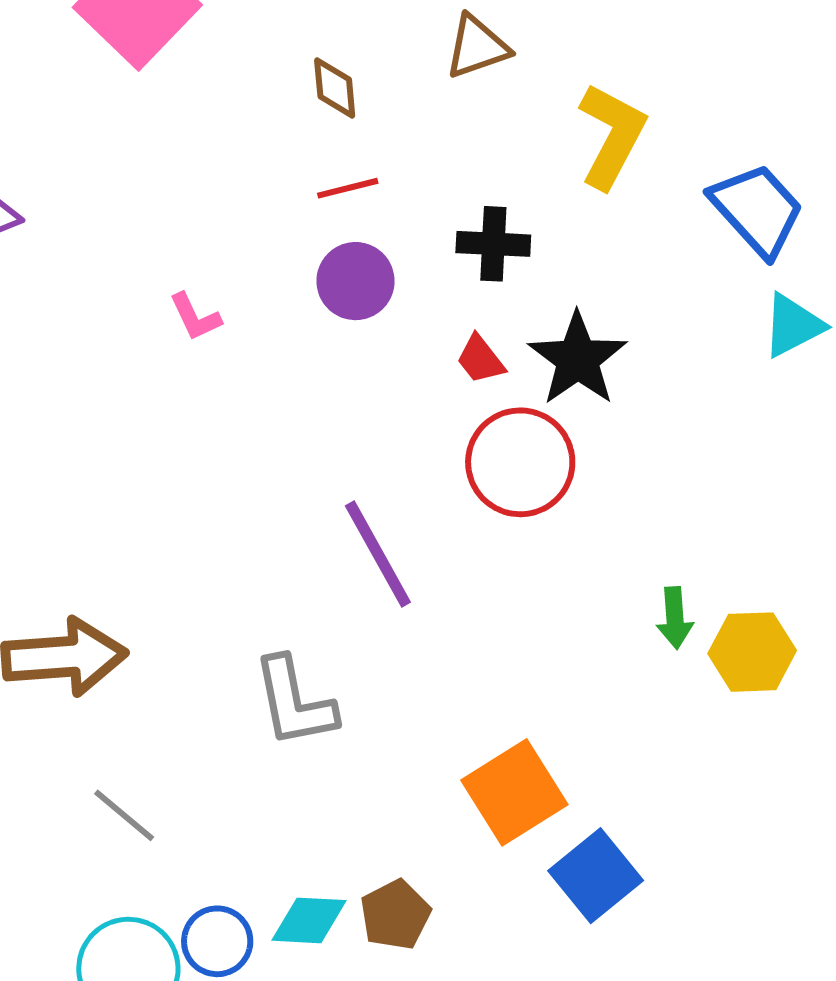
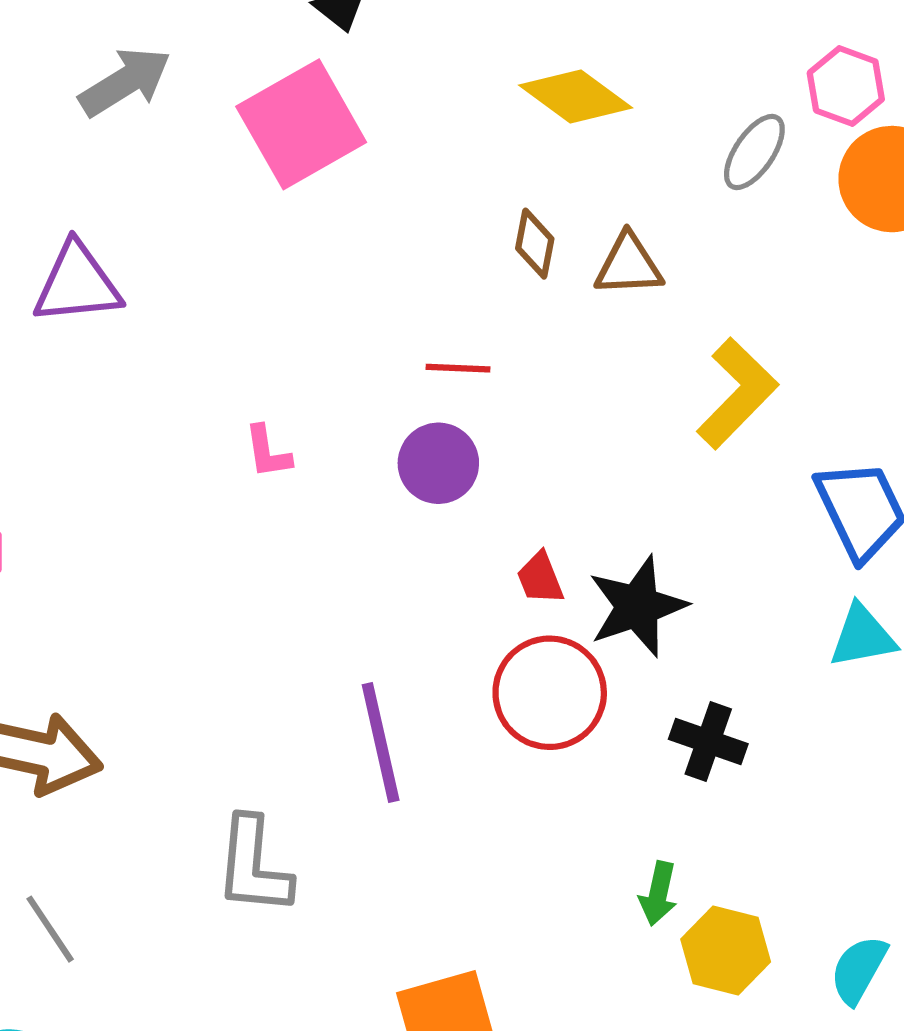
brown diamond: (335, 88) -> (535, 244), moved
black cross: (493, 244) -> (708, 741), moved

